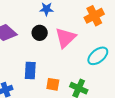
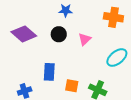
orange cross: (94, 16) -> (113, 17), turned 36
pink triangle: (65, 38) -> (85, 39), size x0.6

